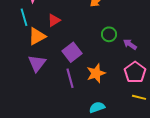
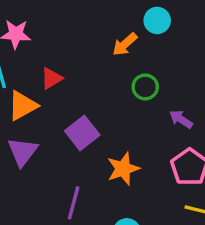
green circle: (109, 34) -> (145, 87), moved
purple line: (70, 78) -> (74, 203), moved, turned 30

